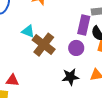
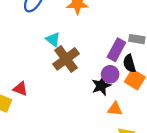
purple circle: (76, 48) -> (110, 74), moved
black star: (70, 77) -> (101, 86), moved, turned -30

